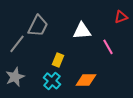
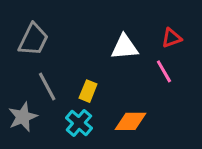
red triangle: (121, 17) -> (172, 38), moved
gray trapezoid: (38, 26) -> (33, 39), moved
gray line: (17, 44) -> (47, 87), moved, turned -66

